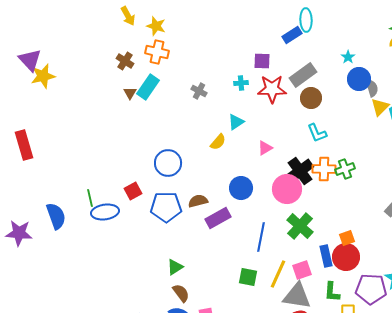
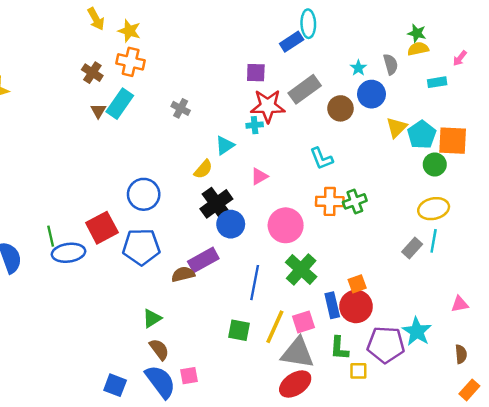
cyan cross: (241, 83) -> (255, 125), moved
gray semicircle: (372, 88) -> (391, 64), moved
brown circle: (311, 98) -> (340, 108), moved
black cross: (300, 171) -> (216, 204), moved
red square: (133, 191) -> (102, 228), size x1.5
brown semicircle: (198, 201) -> (183, 274), moved

